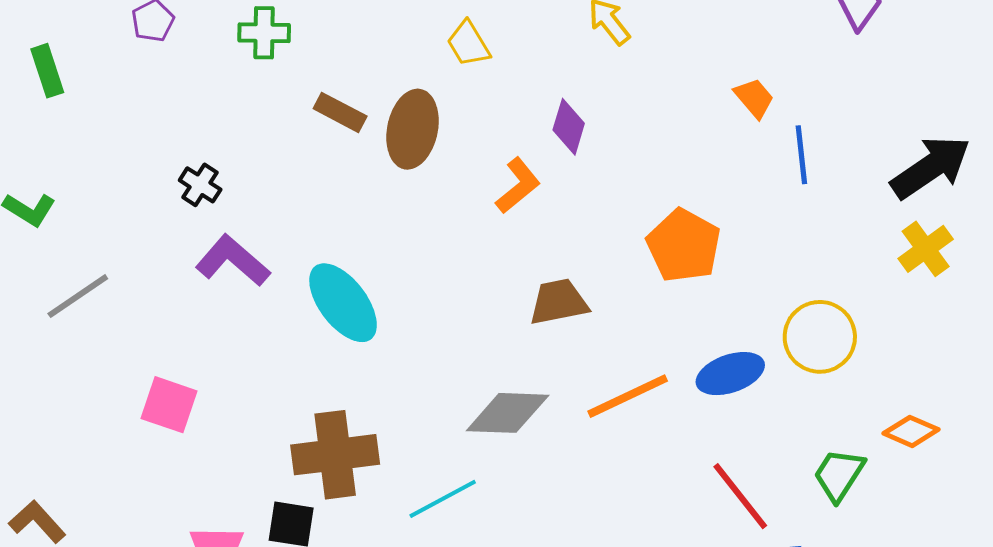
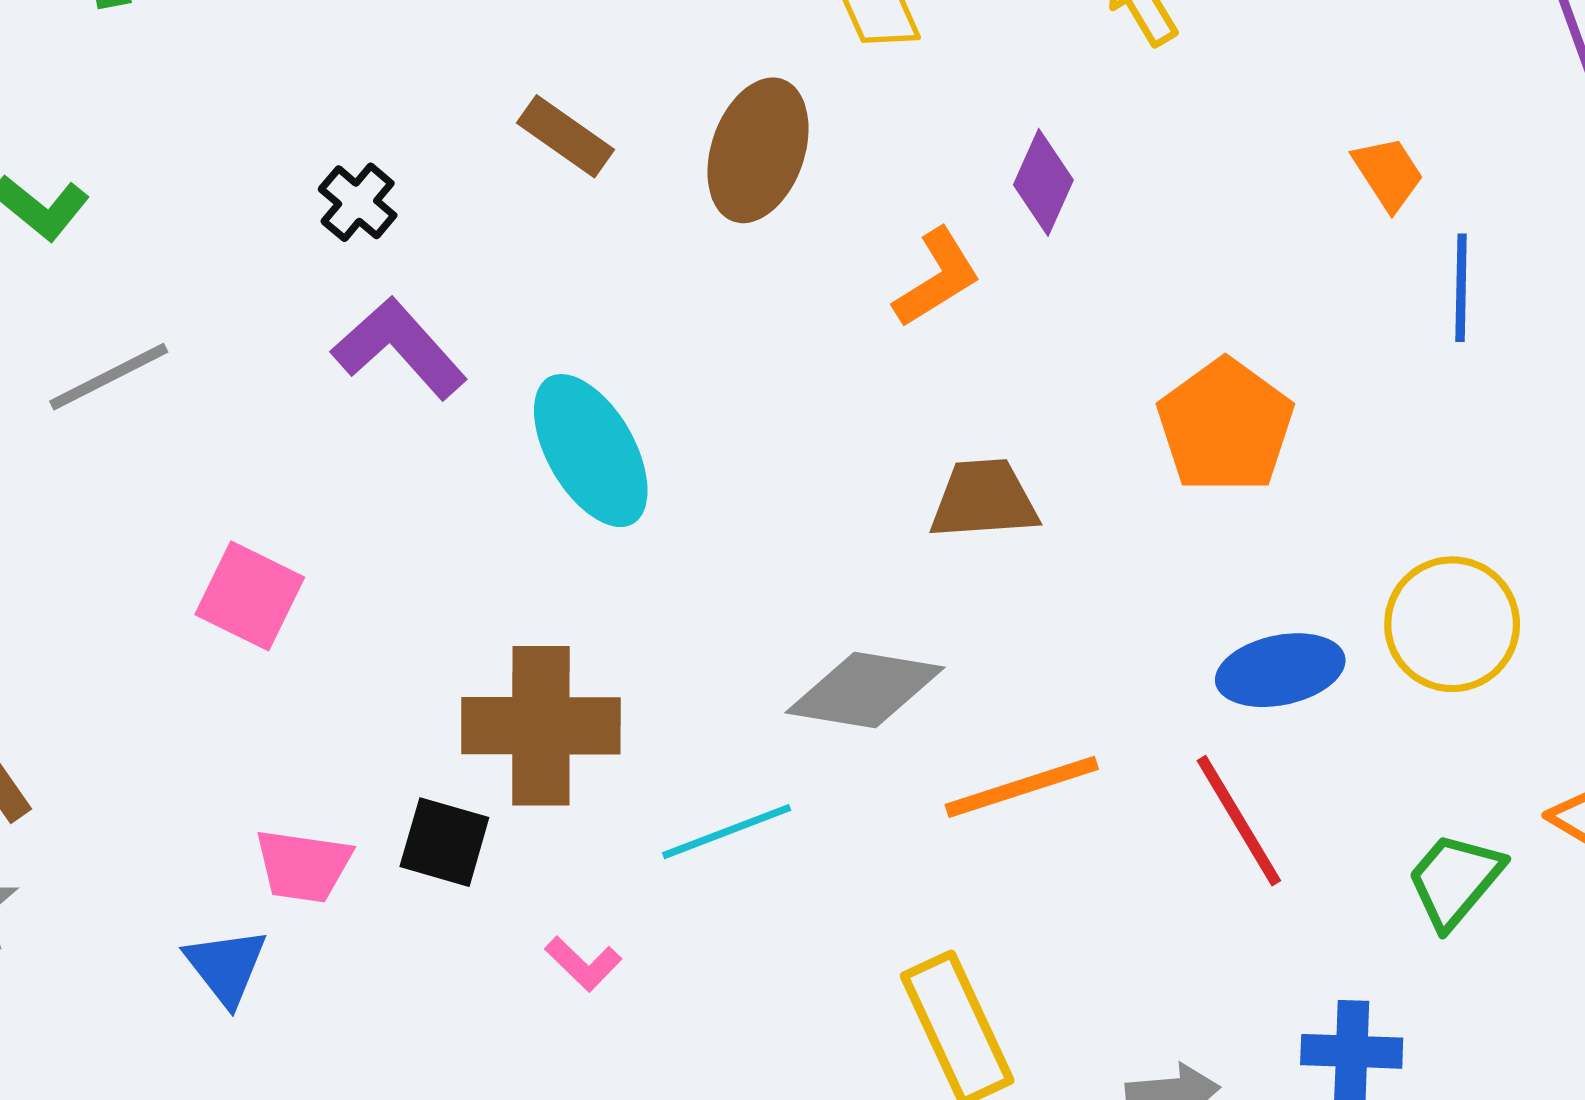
brown rectangle: (340, 112) -> (565, 136), moved
orange line: (628, 396) -> (1022, 787), moved
red line: (740, 496) -> (1239, 821), moved

